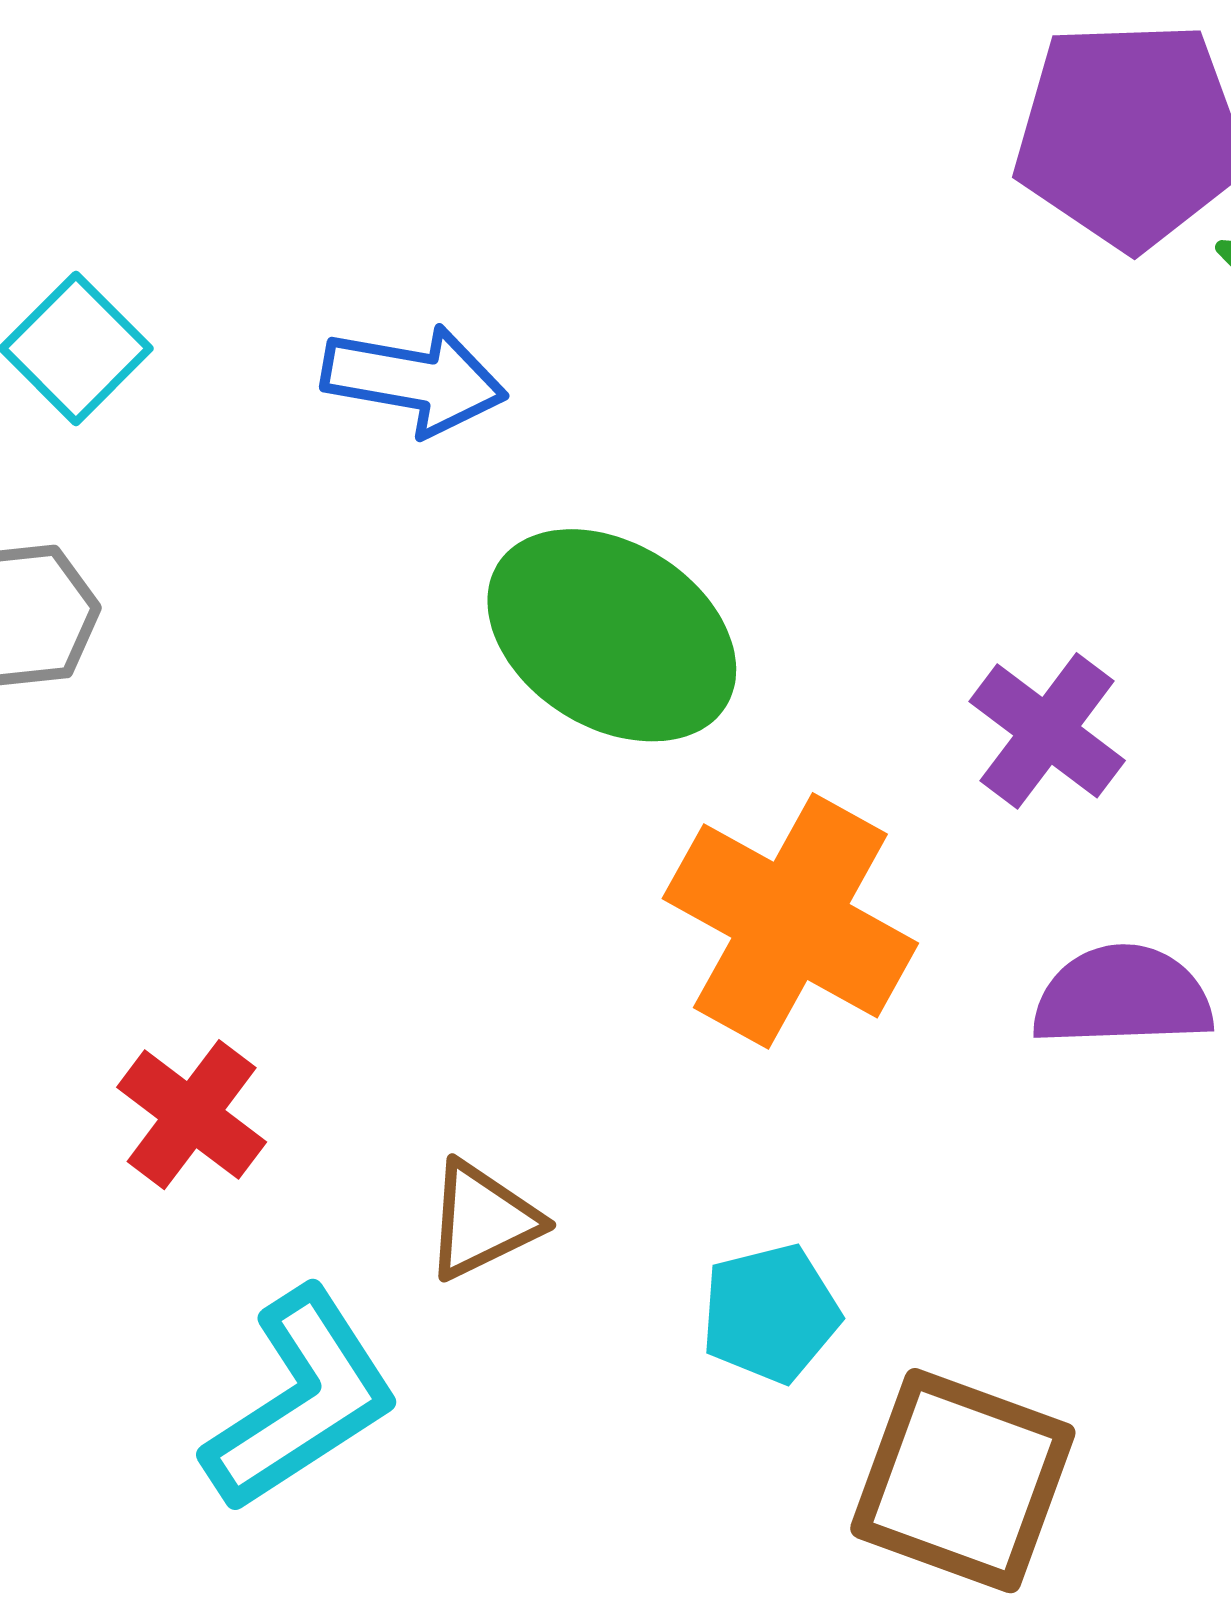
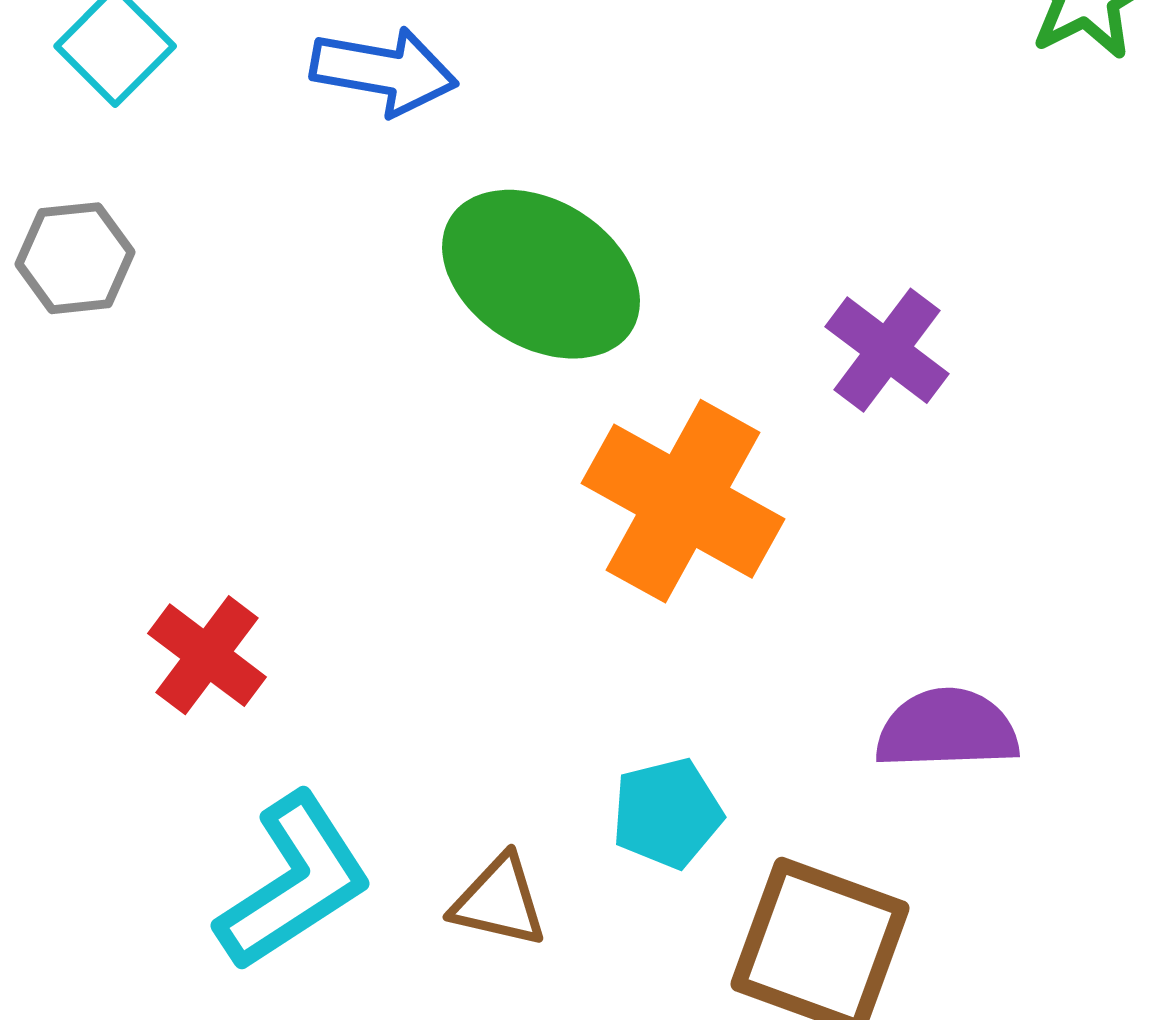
purple semicircle: (1123, 996) -> (947, 729), moved
brown triangle: (482, 1220) -> (499, 901), moved, turned 39

